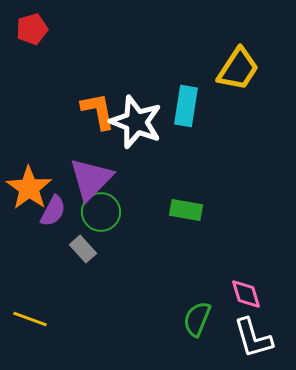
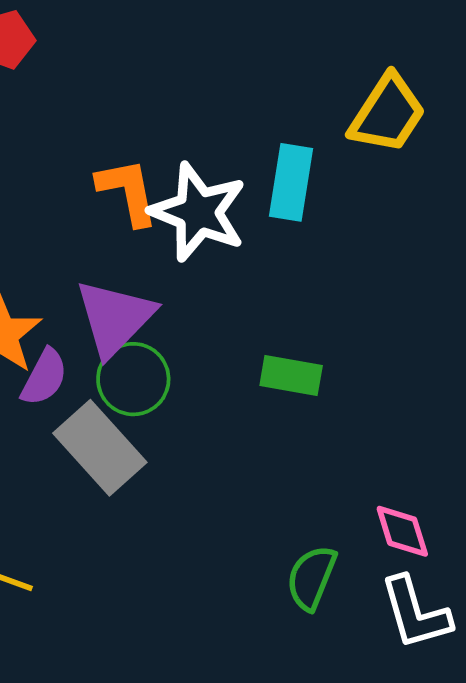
gray rectangle: (83, 249) -> (100, 448), size x1.8

